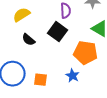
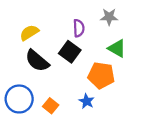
black semicircle: (29, 40) -> (37, 61), size x1.6
orange square: (41, 80) -> (51, 106), turned 32

